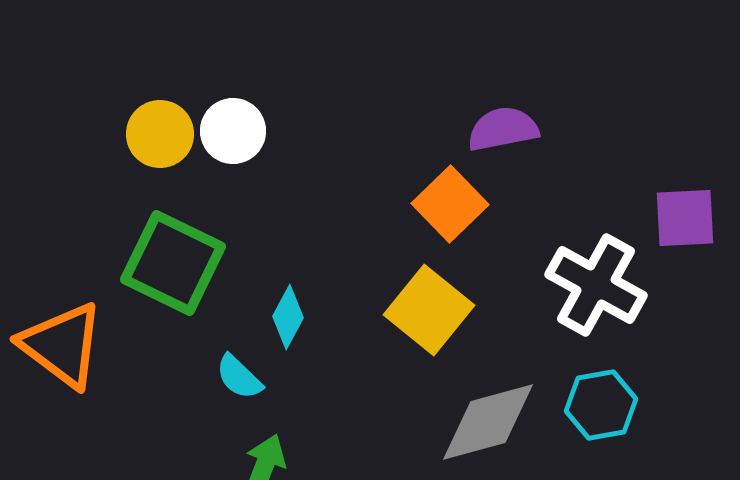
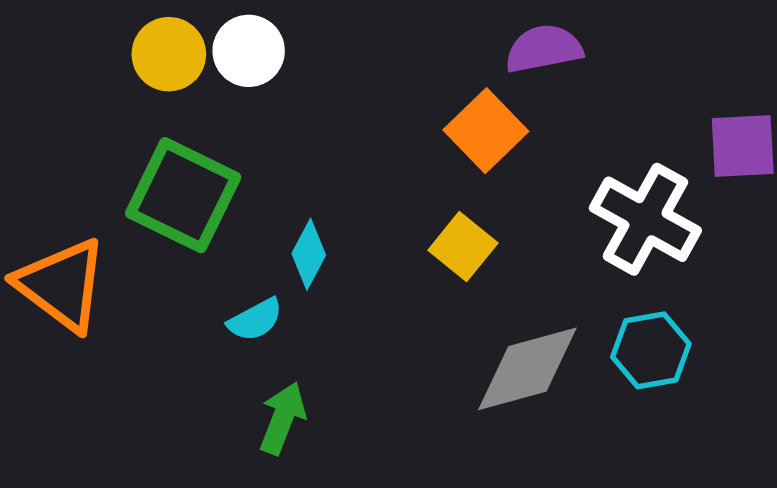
yellow square: (429, 310) -> (463, 247), size x0.7
cyan semicircle: (239, 377) -> (255, 320), turned -72

